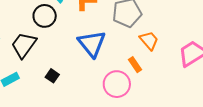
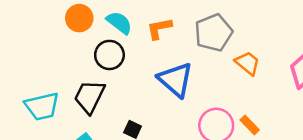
orange rectangle: (135, 65) -> (250, 125), moved

